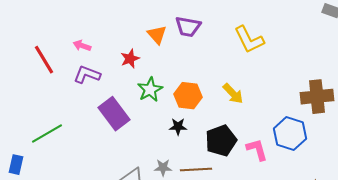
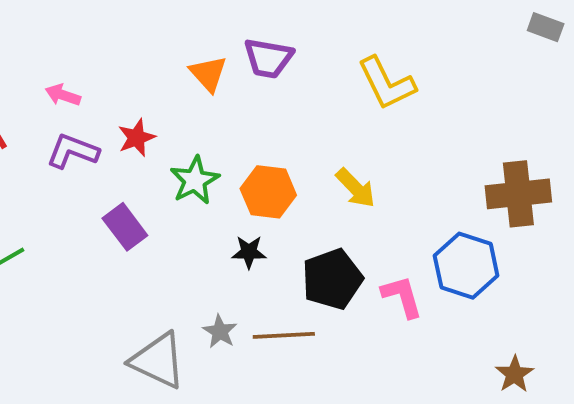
red star: (130, 59) -> (137, 138), moved
purple rectangle: (114, 114) -> (125, 227), size x0.7
gray star: (163, 168) -> (220, 331), turned 30

